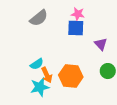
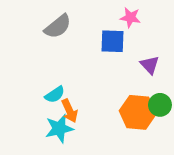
pink star: (78, 14) -> (130, 18), moved
orange hexagon: (71, 76) -> (138, 112), moved

